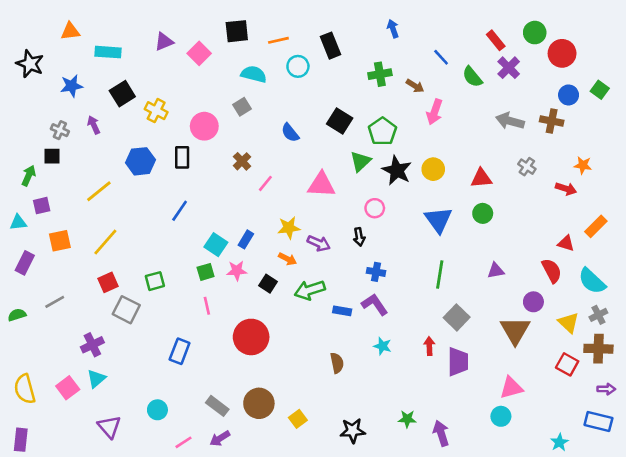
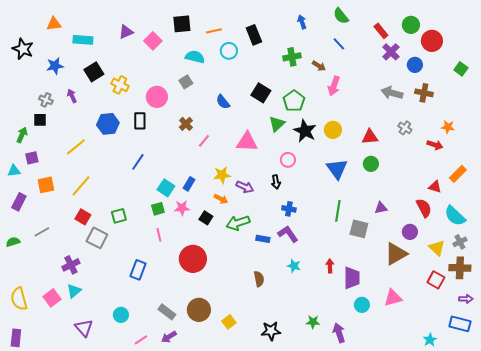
green semicircle: (472, 77) -> (341, 16), moved
blue circle: (569, 95) -> (415, 65), moved
red square: (108, 282) -> (83, 217), turned -35
gray square: (457, 317) -> (359, 229), moved, turned -30
brown triangle: (515, 330) -> (396, 254), turned 30
cyan circle: (501, 416) -> (362, 305), moved

